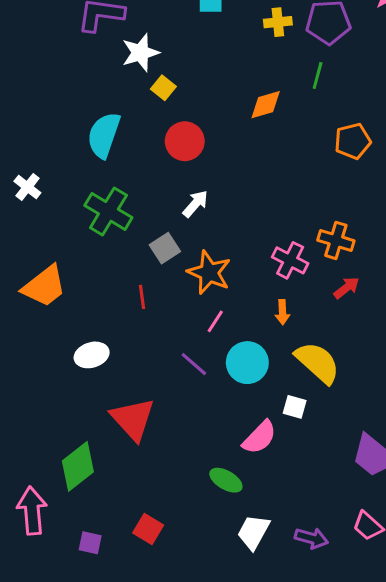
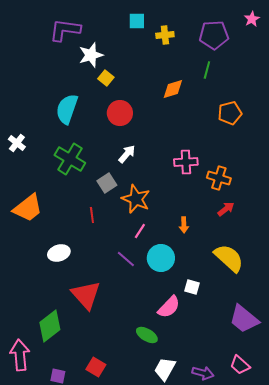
yellow cross: (278, 22) -> (165, 35), moved
pink cross: (290, 260) -> (186, 162), moved, turned -30
yellow semicircle: (318, 363) -> (229, 258), moved

